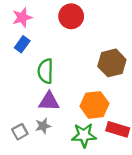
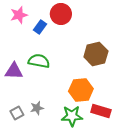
blue rectangle: (22, 44) -> (40, 27), moved
green semicircle: (45, 71) -> (39, 61), turned 100
purple triangle: (49, 101) -> (14, 71), moved

